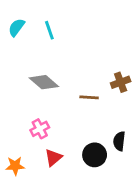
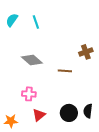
brown cross: (121, 82) -> (86, 52), moved
pink cross: (40, 129) -> (29, 94), turned 32
black semicircle: (119, 141) -> (88, 111), moved

